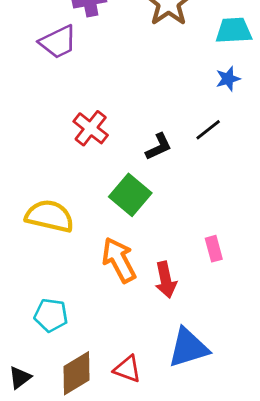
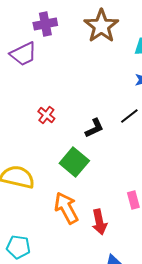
red cross: (91, 128) -> (46, 115), size x0.7

